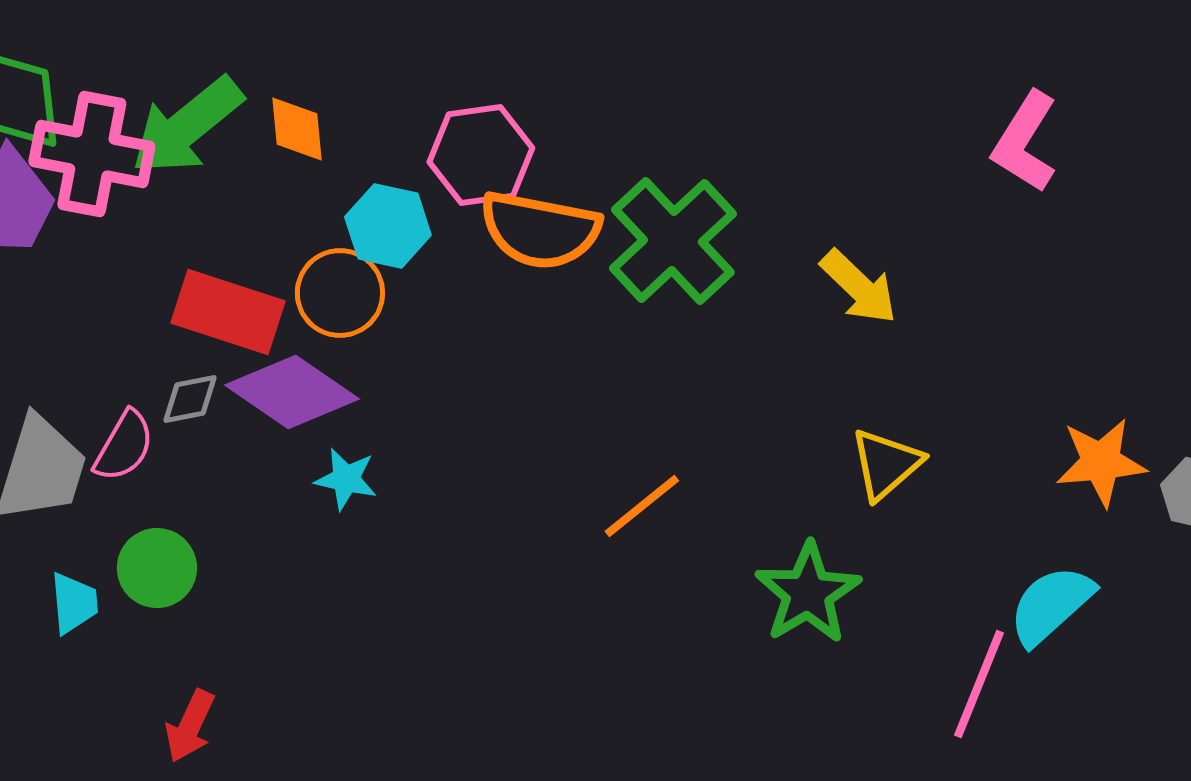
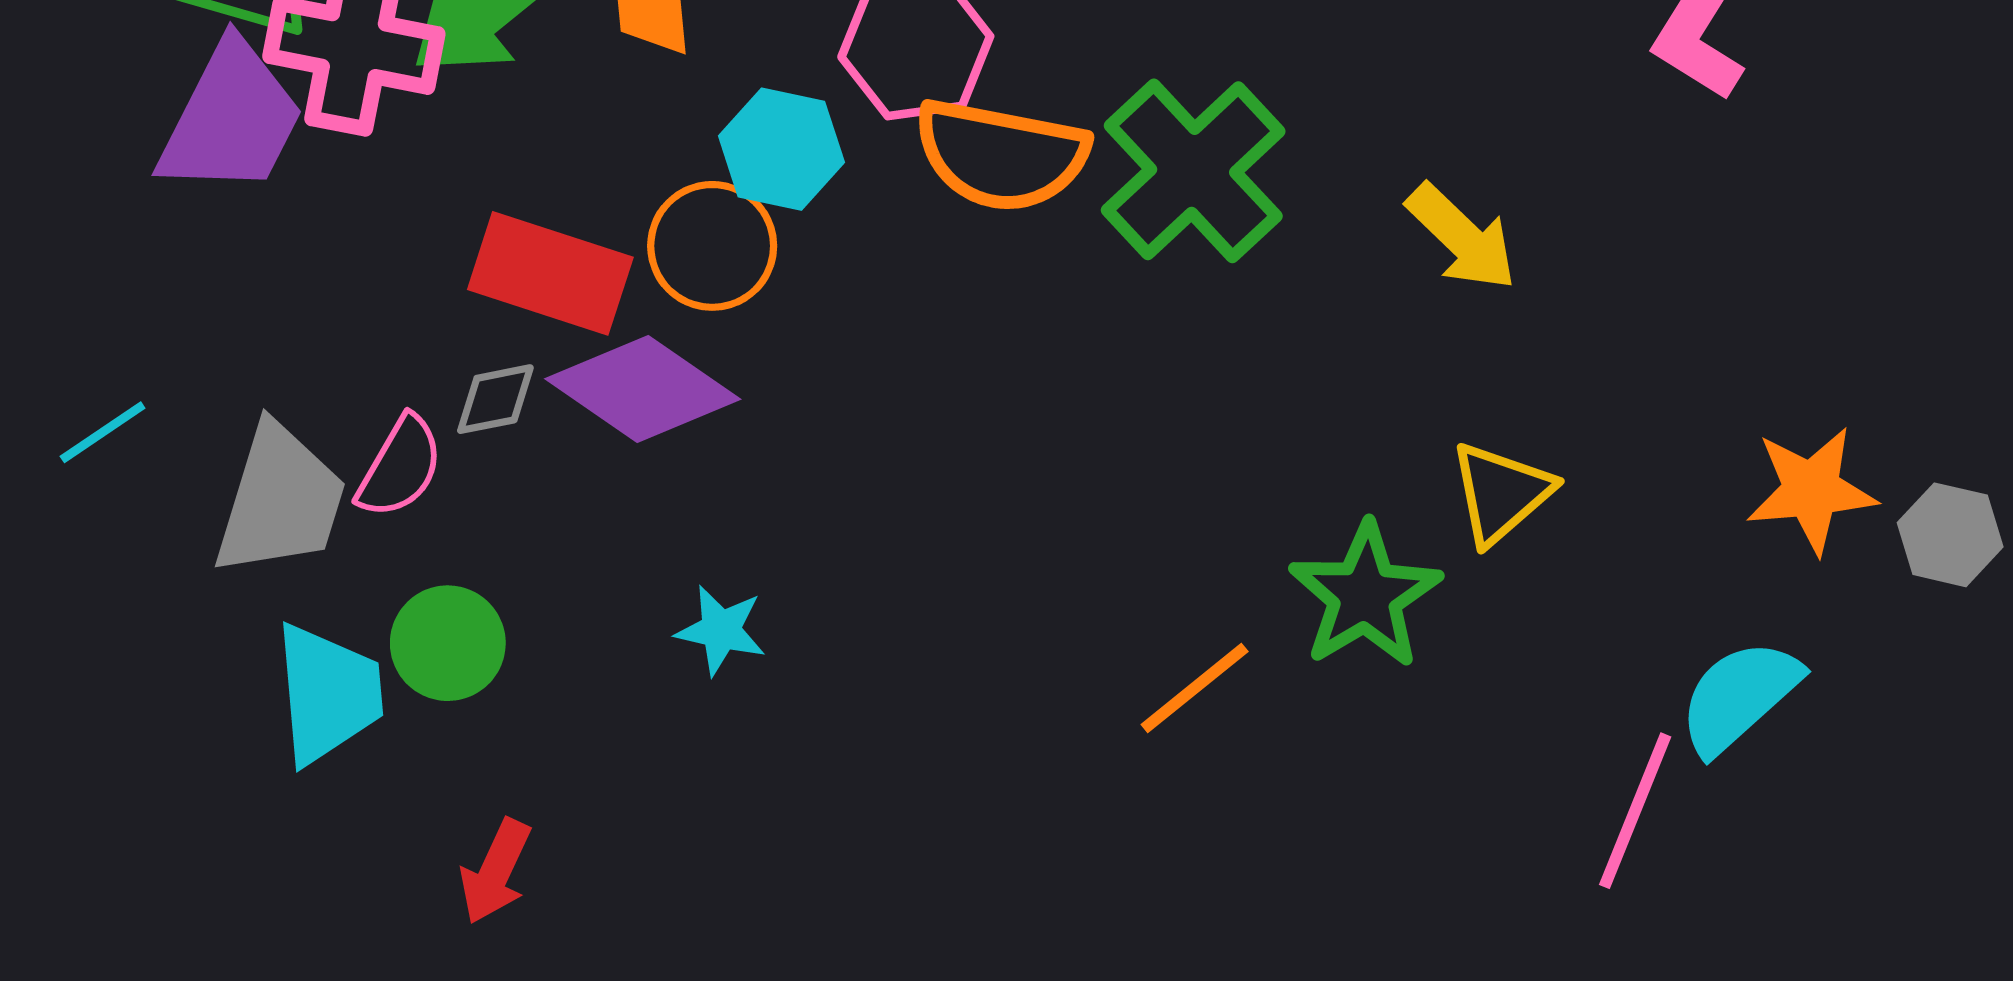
cyan star: (346, 479) -> (721, 630), moved
orange line: (642, 506) -> (1195, 688), moved
green star: (808, 593) -> (1365, 596), moved
cyan trapezoid: (74, 603) -> (328, 694), size x1.6

